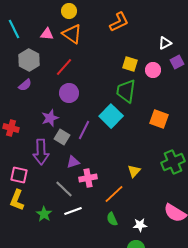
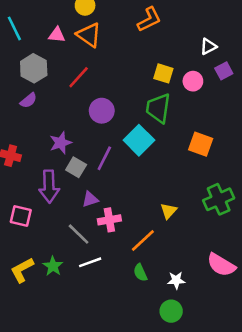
purple circle: (69, 93) -> (102, 111), moved
yellow L-shape: (17, 200) -> (22, 270), moved, turned 40

